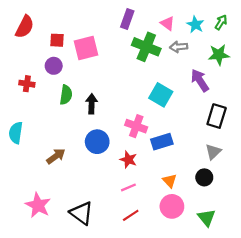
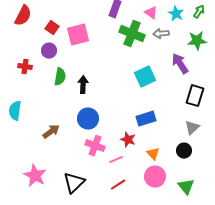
red square: (57, 40) -> (52, 28), turned 32
cyan square: (161, 95) -> (145, 77), turned 35
pink cross: (136, 126) -> (95, 146), moved
red star: (128, 160) -> (128, 140), moved
black triangle: (82, 213) -> (74, 183), turned 40

